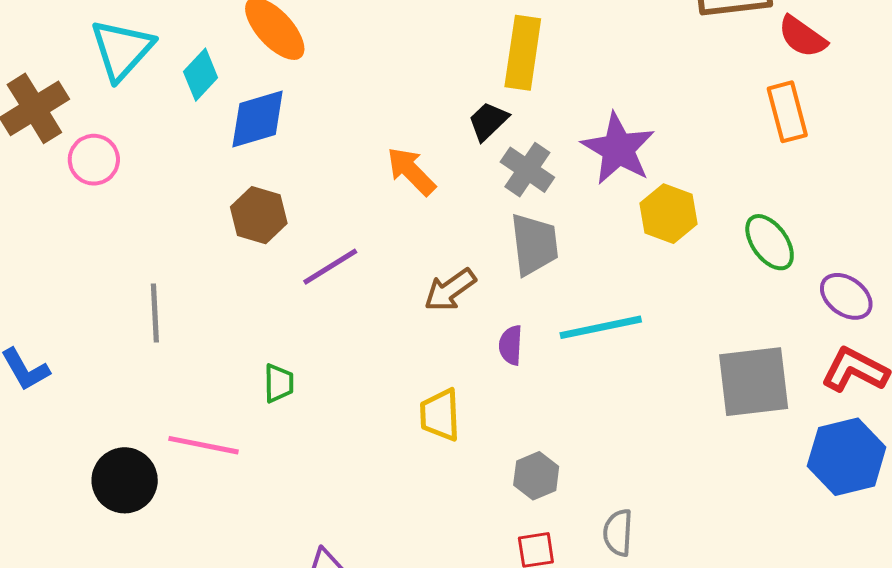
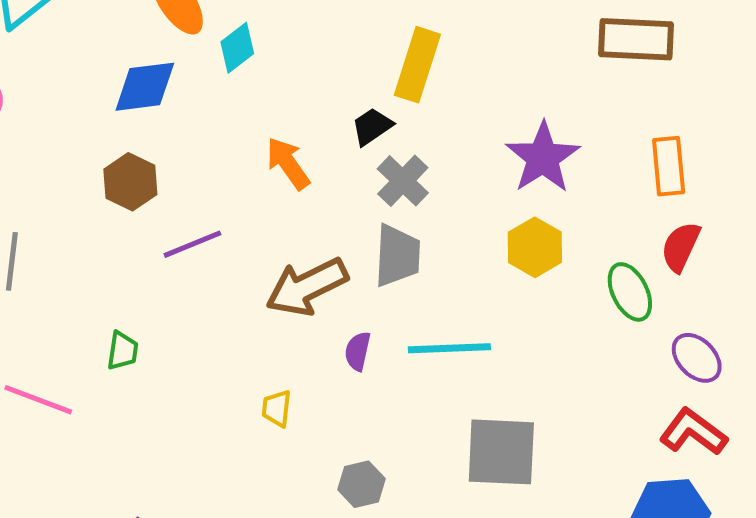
red semicircle: (802, 37) -> (681, 247), moved, turned 70
cyan diamond: (201, 75) -> (237, 48), moved
purple star: (618, 149) -> (543, 158), moved
brown arrow: (450, 290) -> (307, 287), size x1.5
gray square: (754, 382) -> (501, 452), moved
yellow trapezoid: (440, 415) -> (277, 408), size x0.7

